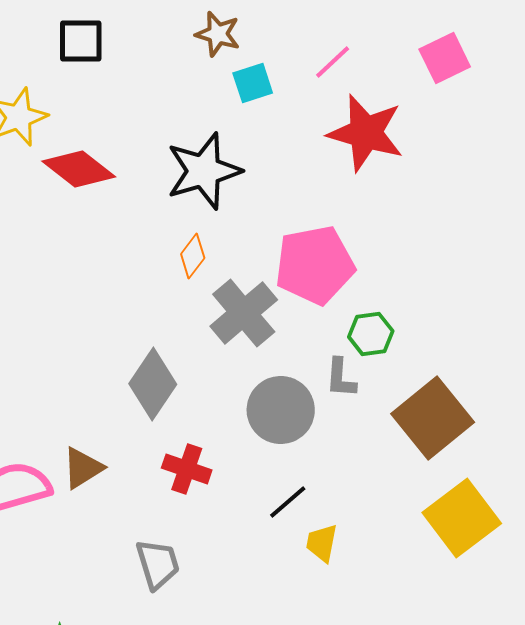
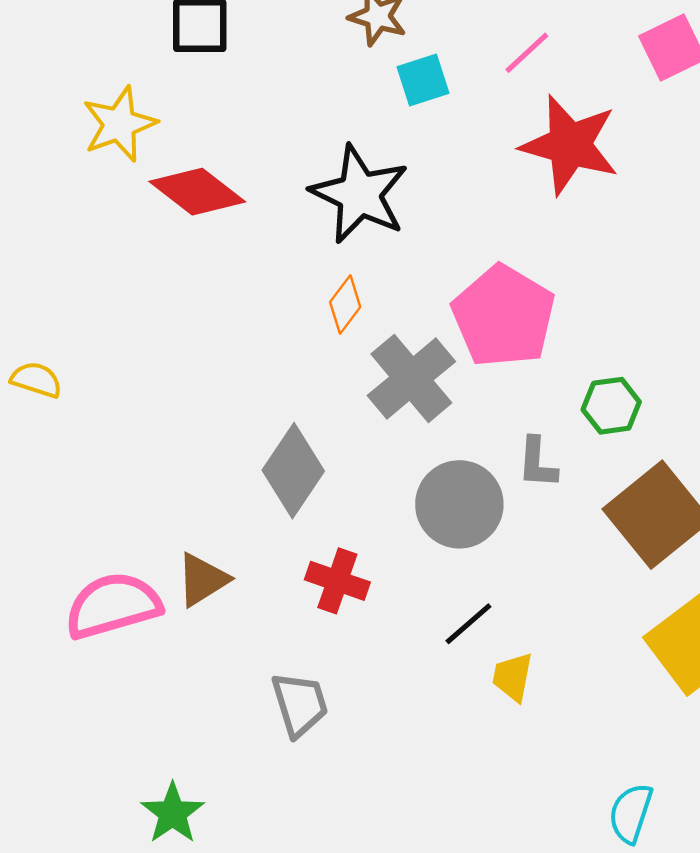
black star: (204, 171) -> (359, 194), turned -30
pink pentagon: (315, 265) -> (504, 316), turned -30
green hexagon: (371, 334) -> (611, 406), moved

